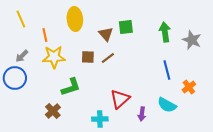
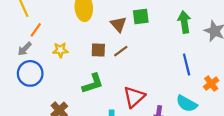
orange line: (45, 35) -> (36, 30), moved, turned 48
yellow star: (54, 57) -> (60, 50), size x0.6
blue circle: (15, 78) -> (30, 73), moved
green L-shape: (71, 87) -> (93, 84), moved

